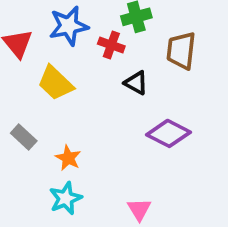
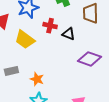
red cross: (111, 45) -> (50, 26), moved
gray rectangle: (24, 137) -> (11, 71), turned -48

